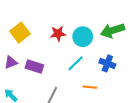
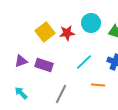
yellow square: (20, 33) -> (45, 32), moved
cyan circle: (83, 37) -> (91, 23), moved

